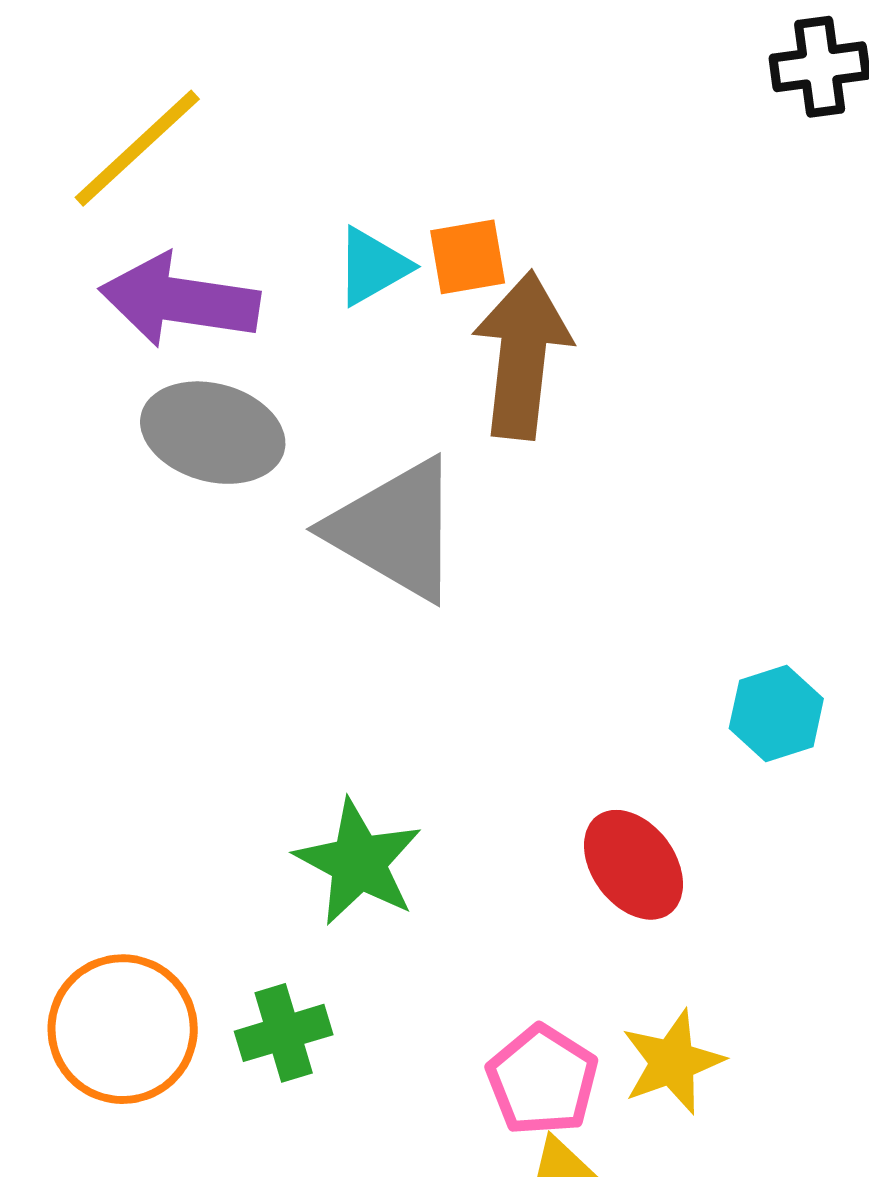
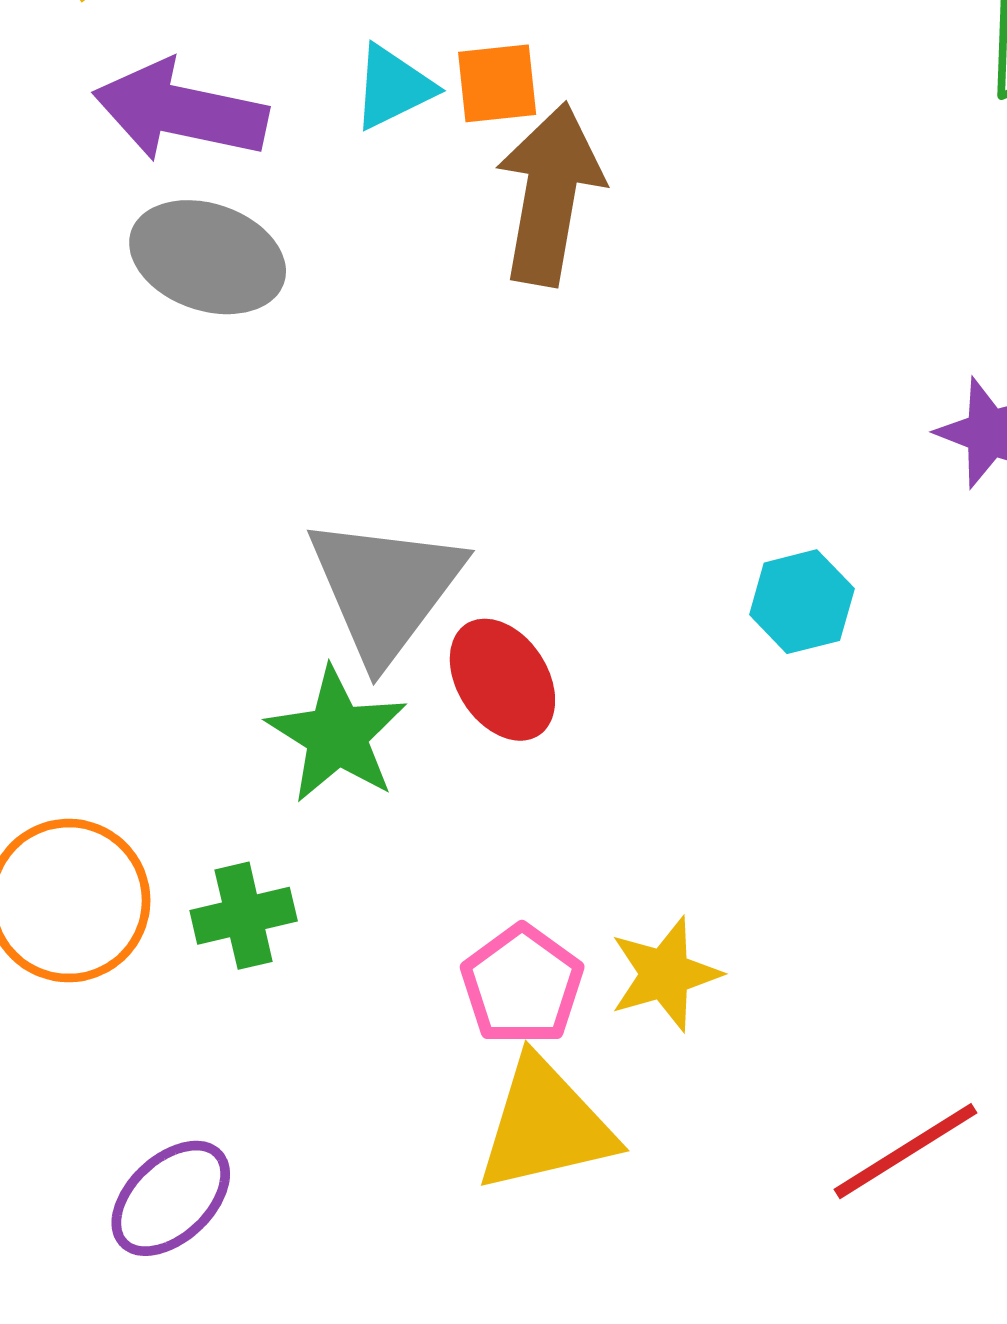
gray triangle: (395, 530) -> (385, 589), moved, turned 33
red ellipse: (633, 865) -> (502, 680), moved

